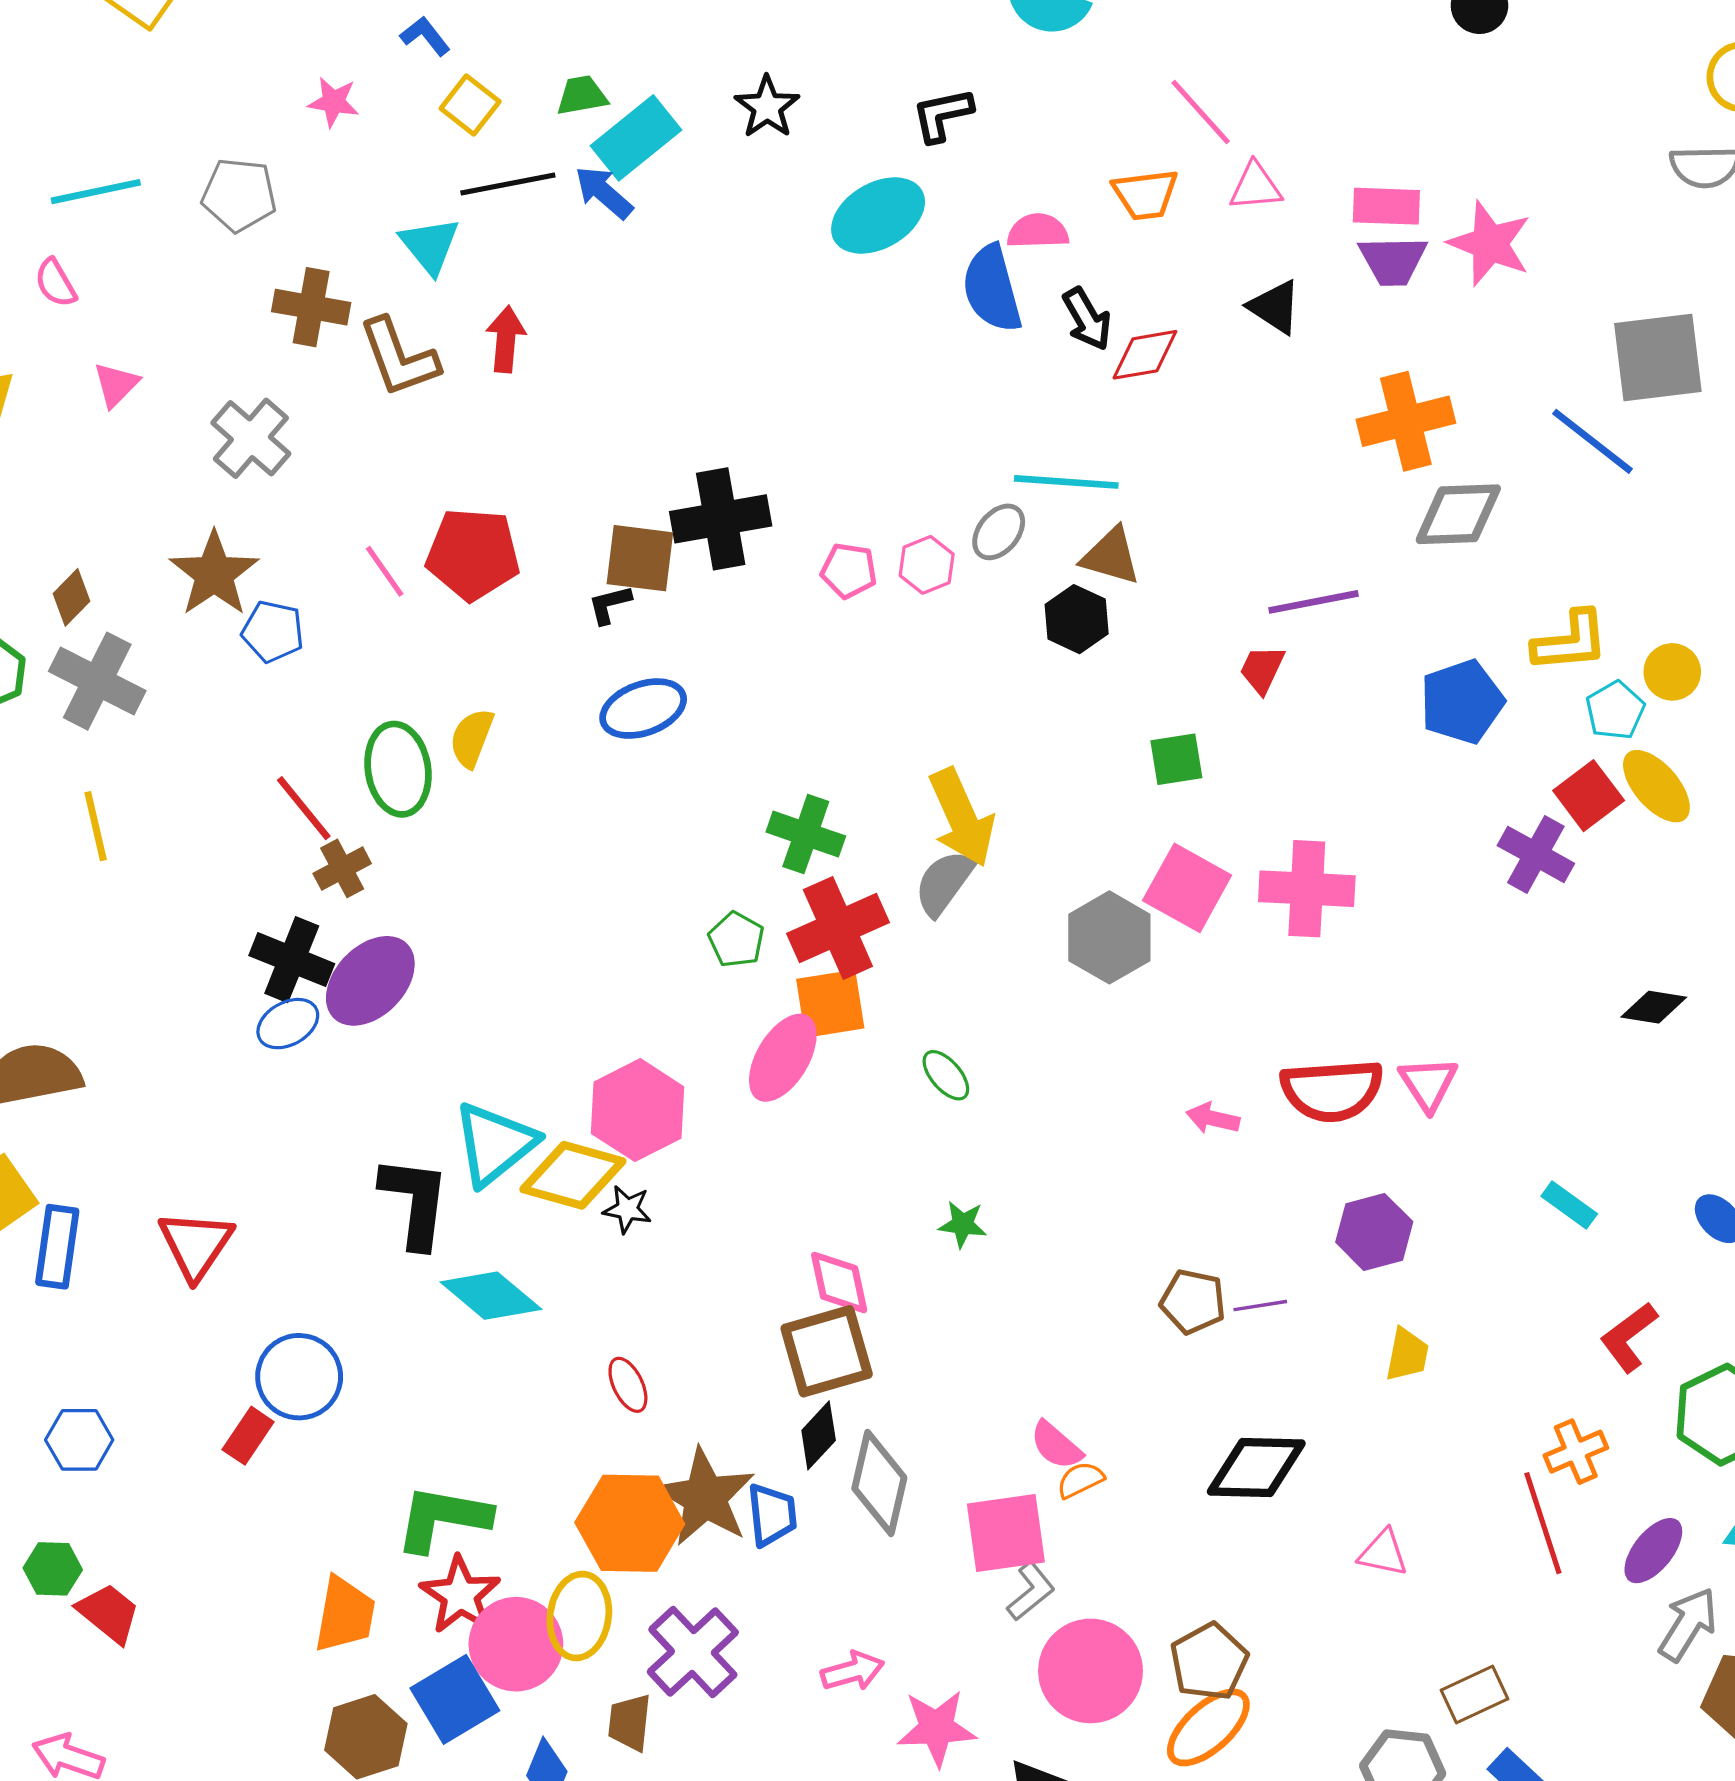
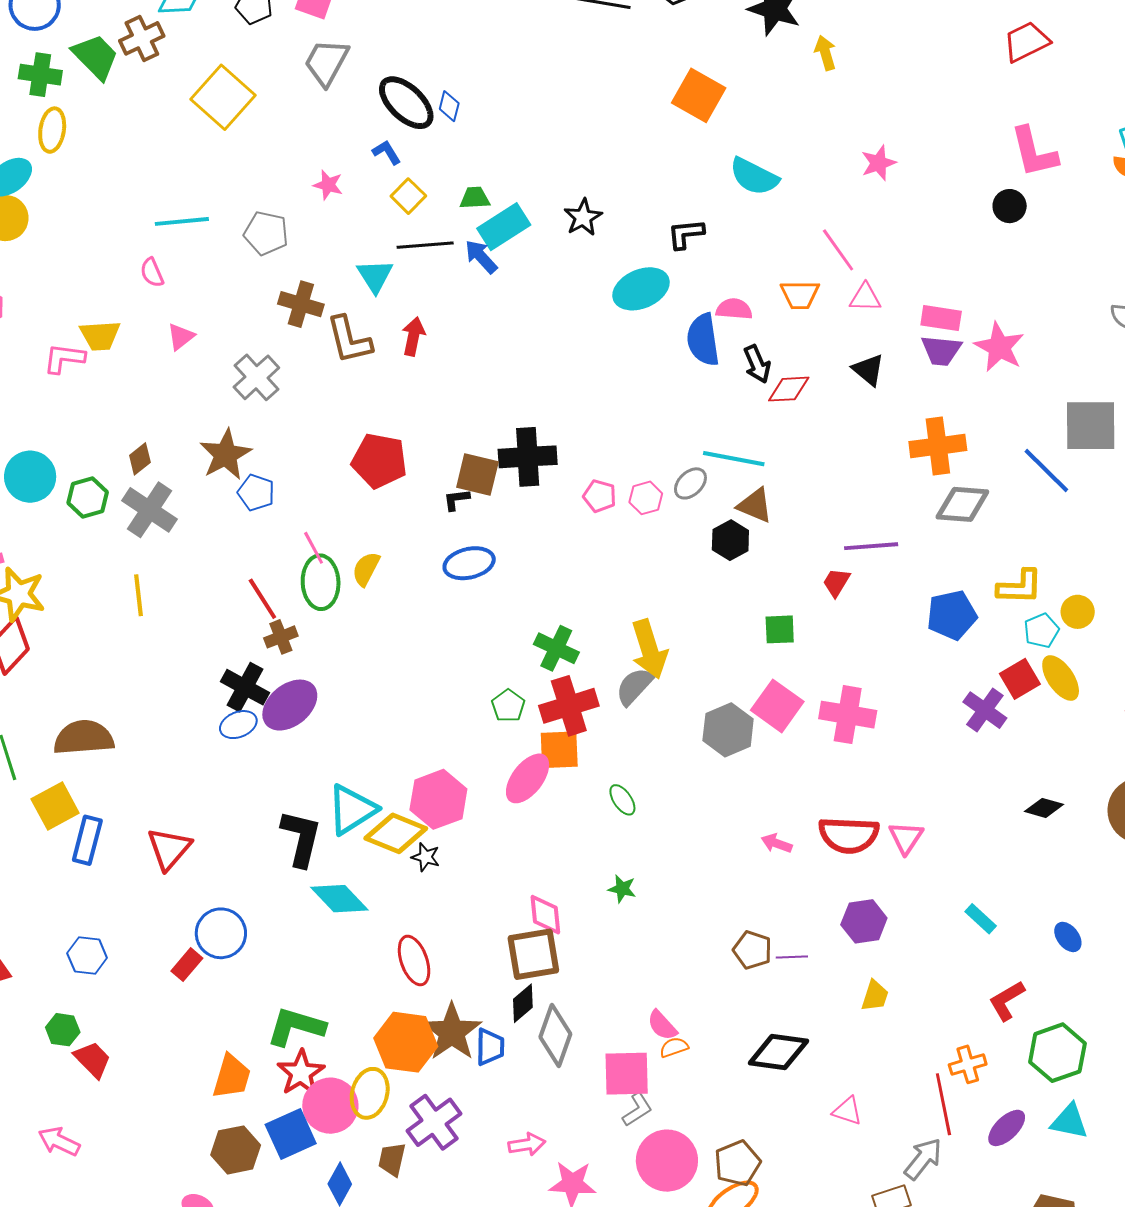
pink line: (385, 571) -> (314, 548), moved
red ellipse: (628, 1385) -> (414, 960), size x1.5
gray arrow: (1688, 1624) -> (923, 1159), moved

